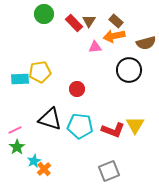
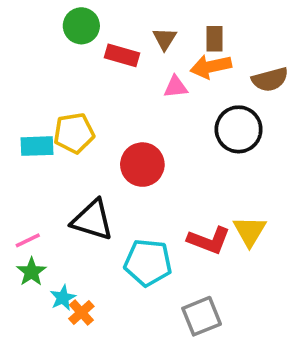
brown rectangle: (116, 21) -> (215, 39), turned 48
red rectangle: (74, 23) -> (122, 55), moved, turned -30
red circle: (77, 89) -> (142, 165), size x1.5
cyan pentagon: (80, 126) -> (148, 263), moved

